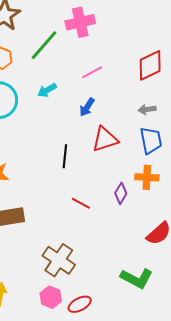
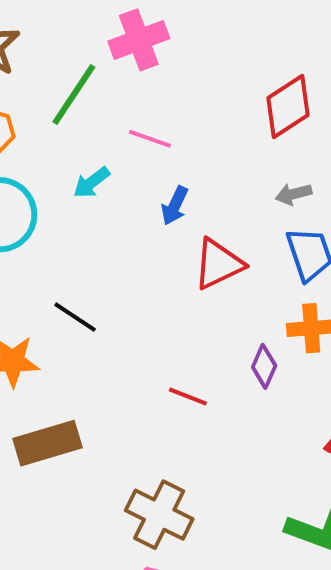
pink line: (92, 72) -> (150, 139), moved, turned 55
black line: (65, 156) -> (75, 317), moved, turned -55

